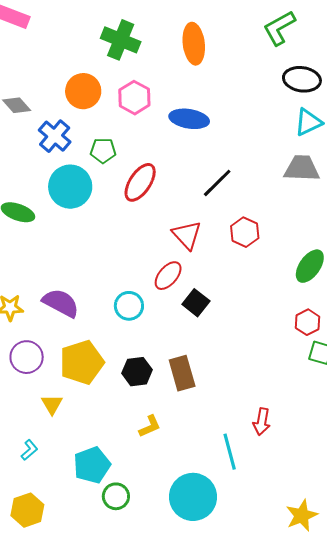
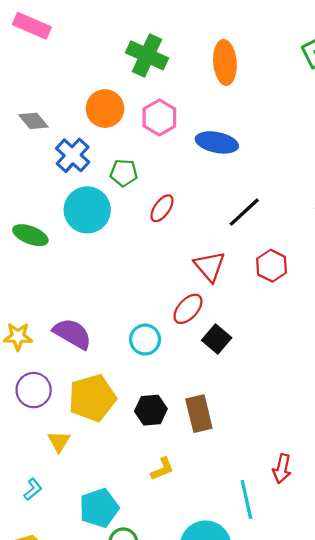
red ellipse: (140, 182) -> (162, 208), size x0.7

